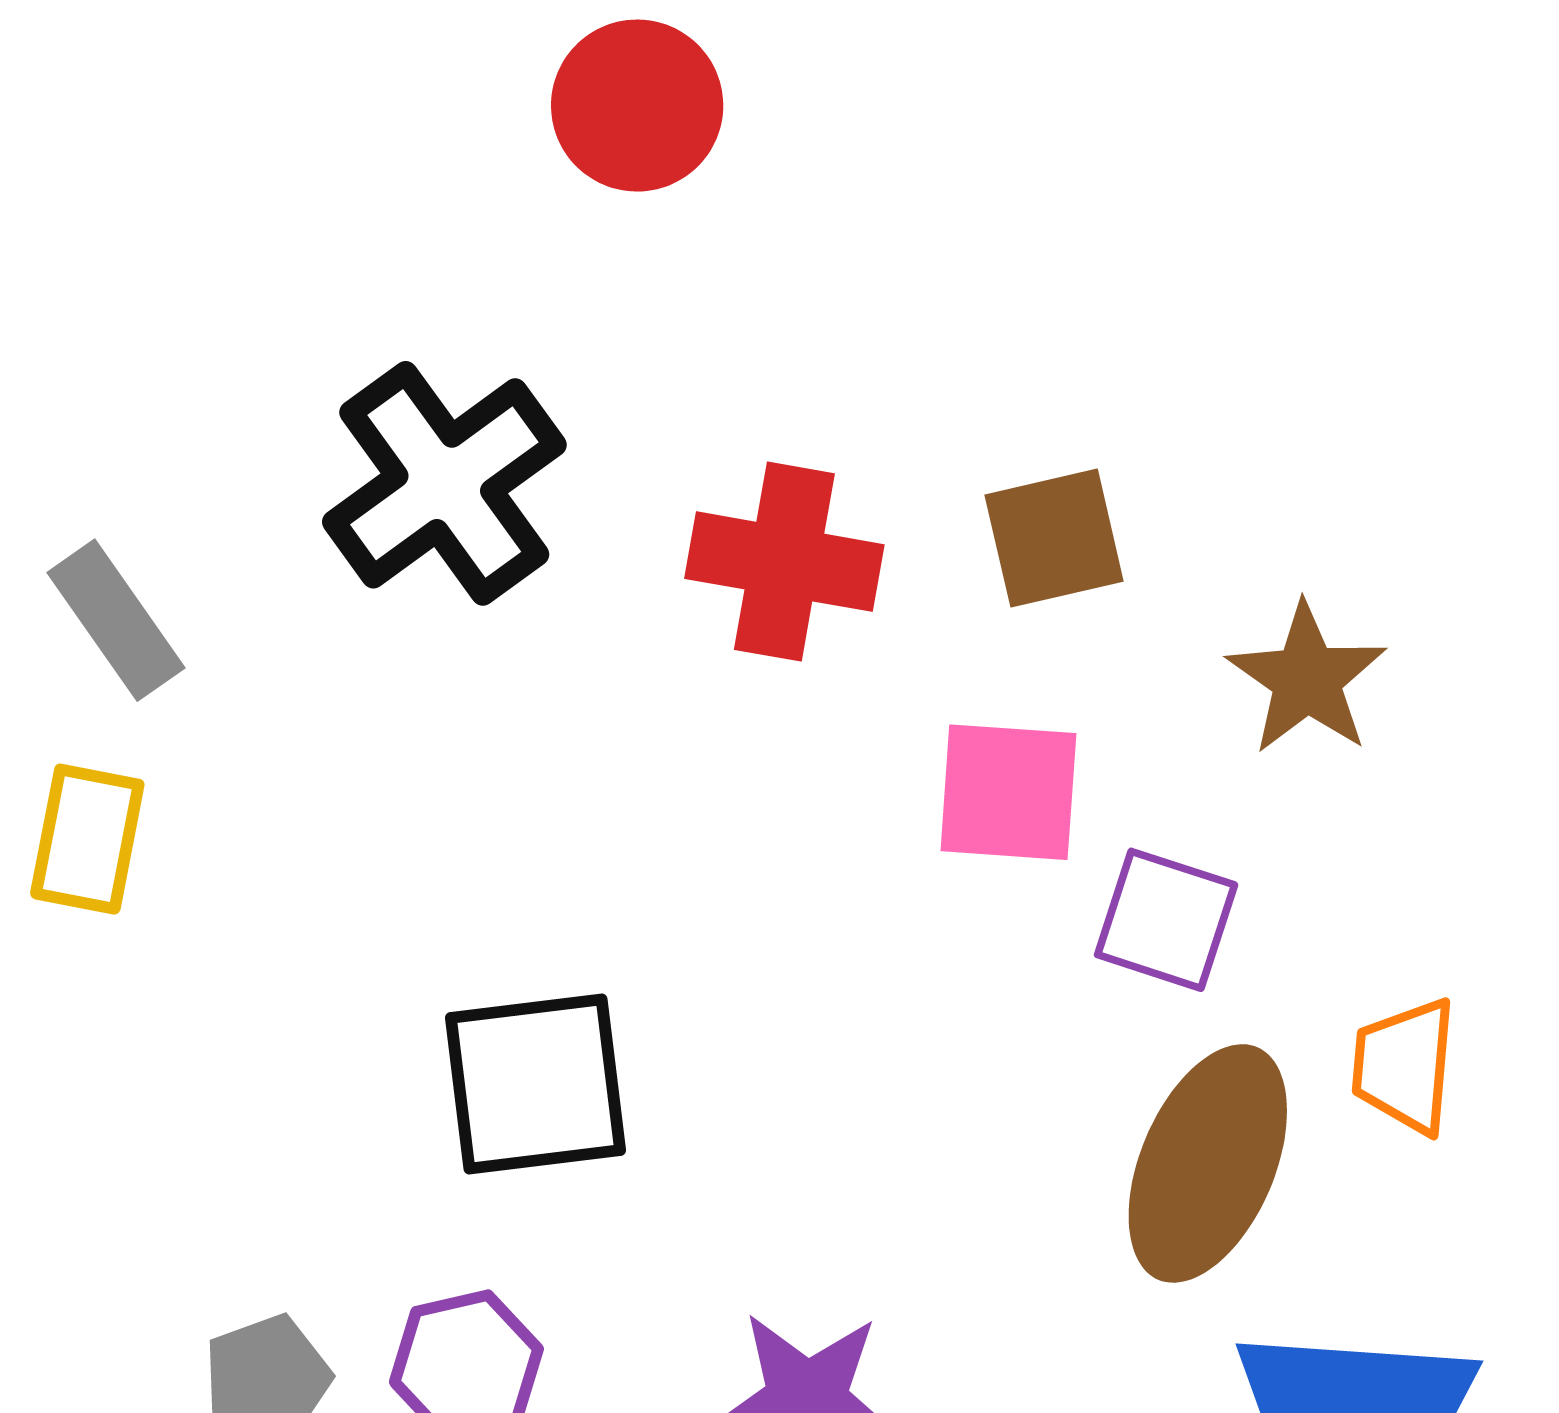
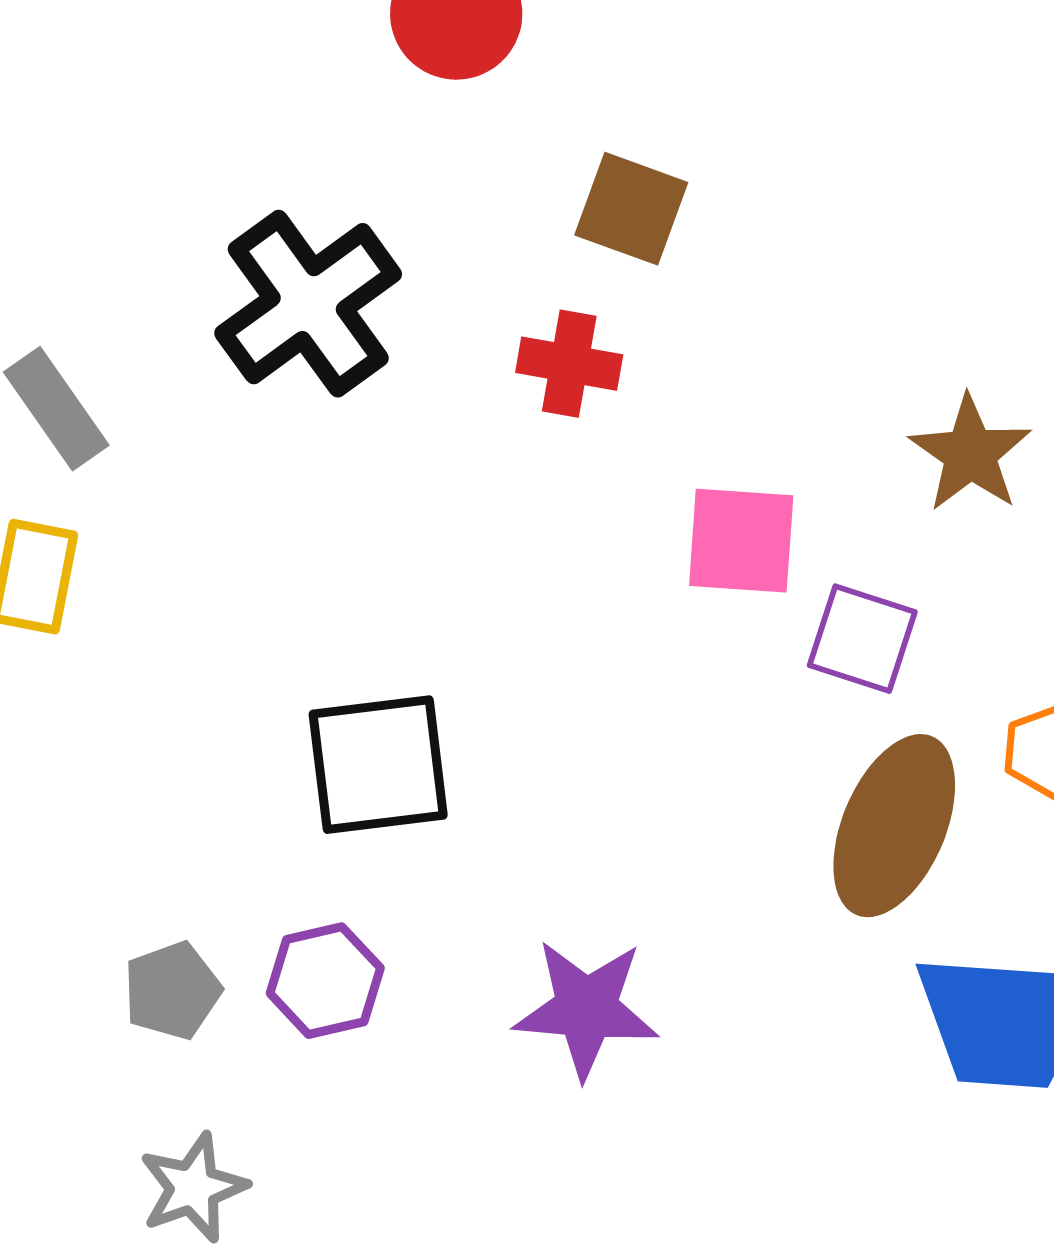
brown square: (1054, 538) -> (631, 209), moved, turned 33
red cross: (784, 562) -> (569, 364), size x0.7

